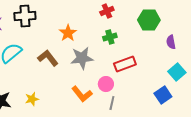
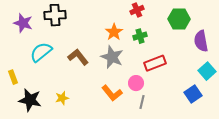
orange star: (68, 33) -> (114, 32), moved
purple semicircle: (171, 42) -> (201, 41), size x1.5
gray star: (82, 58) -> (112, 57), turned 30

